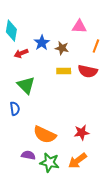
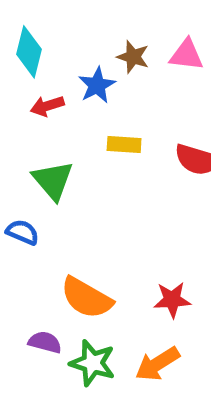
brown star: (62, 48) -> (133, 57), moved
yellow rectangle: (64, 71) -> (124, 144), moved
blue semicircle: (15, 109) -> (22, 232), turned -64

